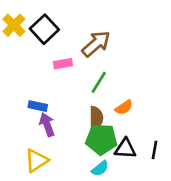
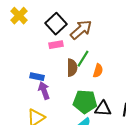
black square: (44, 29) -> (56, 24), moved
orange semicircle: (124, 107) -> (98, 71), moved, turned -40
brown semicircle: (96, 118) -> (72, 68), moved

